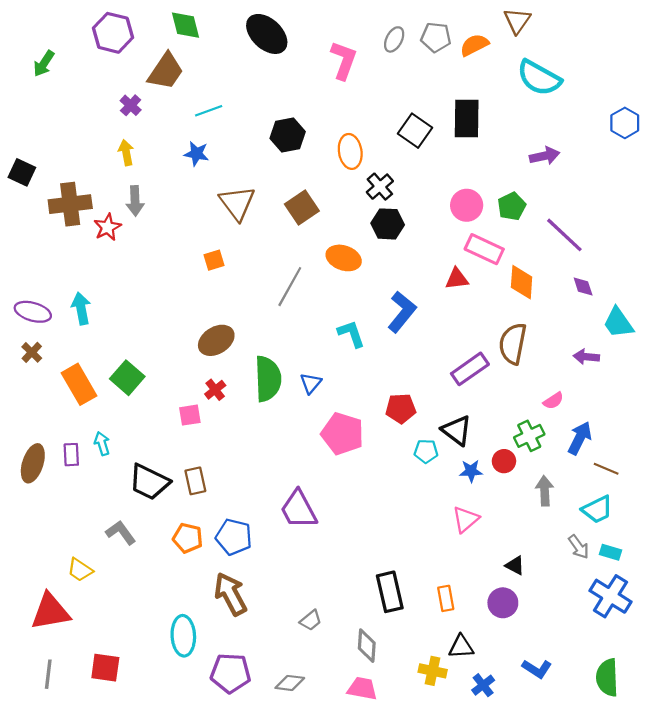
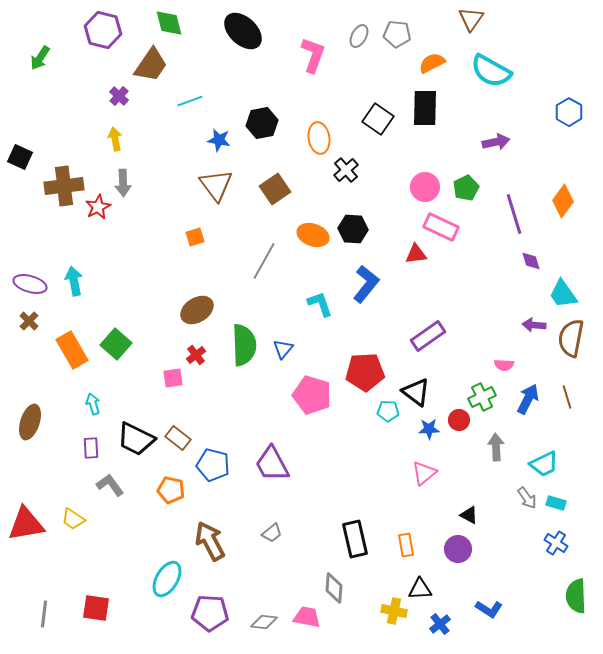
orange semicircle: (474, 45) -> (432, 63), moved
blue star: (196, 154) -> (219, 140), moved
black hexagon: (388, 224) -> (353, 229), moved
purple line: (564, 235) -> (514, 214), turned 30
orange diamond: (522, 282) -> (563, 201), moved, turned 32
brown semicircle: (513, 344) -> (571, 338), moved
pink semicircle: (553, 401) -> (504, 365), turned 36
red pentagon: (401, 408) -> (365, 372), size x1.4
purple rectangle: (71, 455) -> (91, 448), moved
brown line: (606, 469) -> (567, 397), moved, turned 50
brown rectangle: (195, 481) -> (178, 438), turned -40
blue pentagon: (234, 537) -> (213, 465), moved
blue cross: (610, 596) -> (556, 543), size x0.6
red triangle: (50, 612) -> (26, 524), moved
gray trapezoid: (311, 620) -> (272, 533), moved
cyan ellipse: (183, 636) -> (167, 579), turned 33
green semicircle: (607, 677) -> (576, 596), moved
pink trapezoid: (362, 688) -> (307, 617), moved

